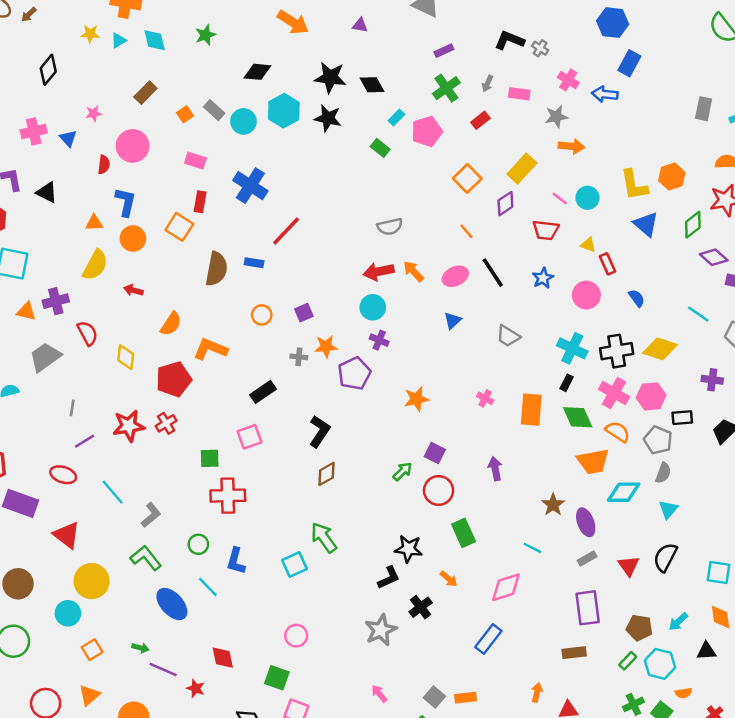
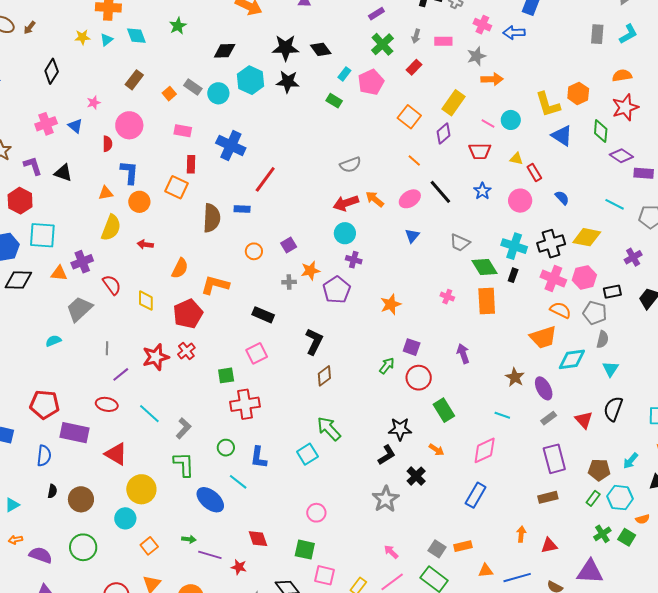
green diamond: (693, 225) -> (601, 131), turned -40
purple cross: (712, 380) -> (633, 257), turned -30
black rectangle: (263, 392) -> (263, 315), turned 65
green diamond: (578, 417) -> (484, 267), moved
green L-shape: (146, 558) -> (184, 464), turned 44

